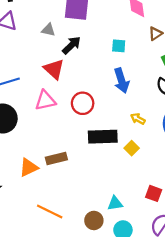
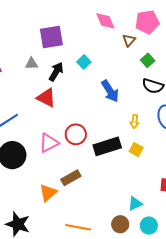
cyan square: (119, 46) -> (84, 62), moved, turned -32
pink triangle: (45, 100) -> (49, 143), moved
red circle: (83, 103) -> (76, 134), moved
yellow arrow: (138, 119) -> (134, 121), turned -96

